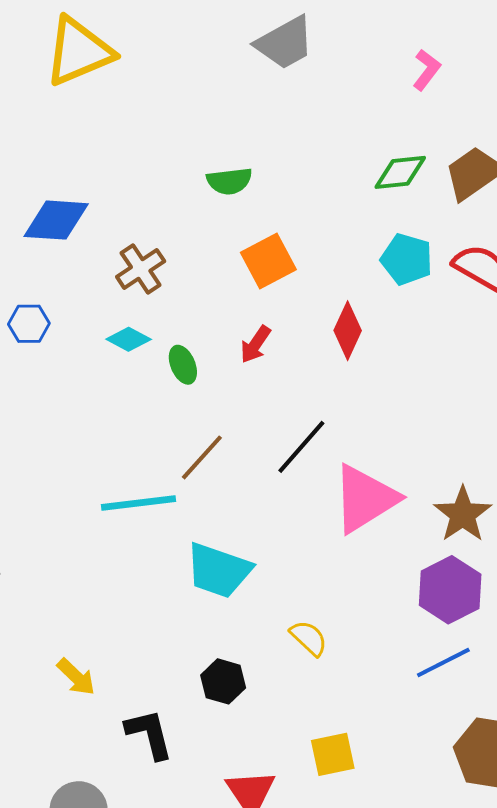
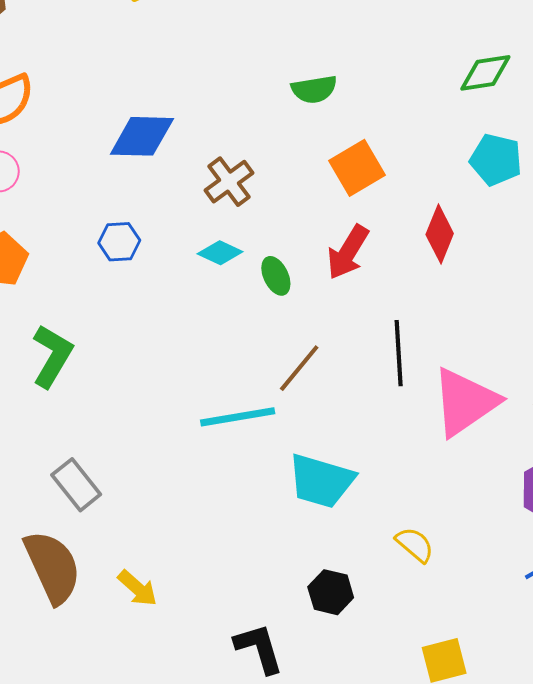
red arrow: (255, 344) -> (348, 252), size x1.4
black line: (301, 447) -> (399, 353), turned -42
yellow arrow: (76, 677) -> (137, 588), moved

